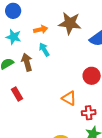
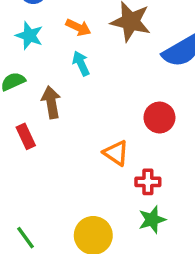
orange arrow: (41, 30) -> (78, 27), turned 32
brown arrow: (27, 62) -> (51, 102), moved

